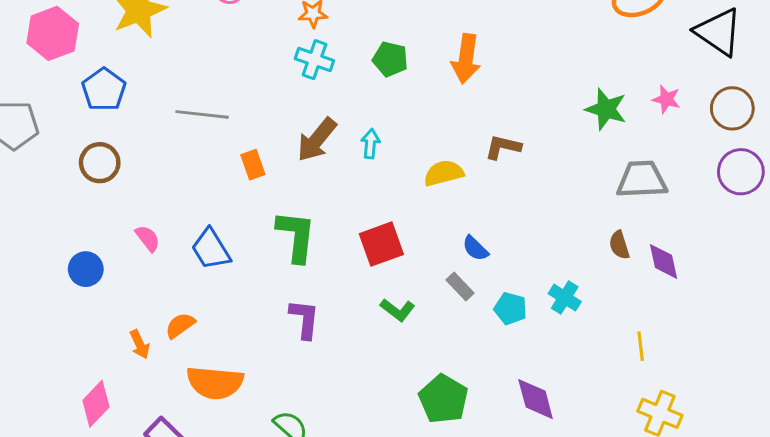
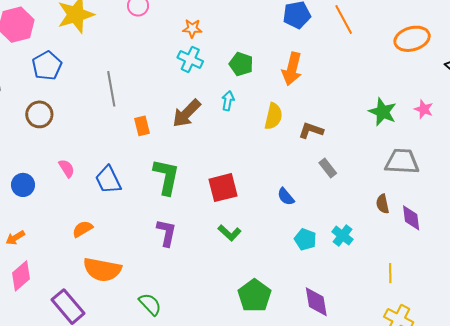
gray line: (202, 114) -> (111, 89), turned 68
cyan arrow: (370, 144) -> (228, 101), moved
yellow semicircle: (444, 173) -> (273, 116), moved, turned 112
gray rectangle: (460, 287) -> (328, 168), moved
orange arrow: (140, 344) -> (15, 238), moved, turned 78

